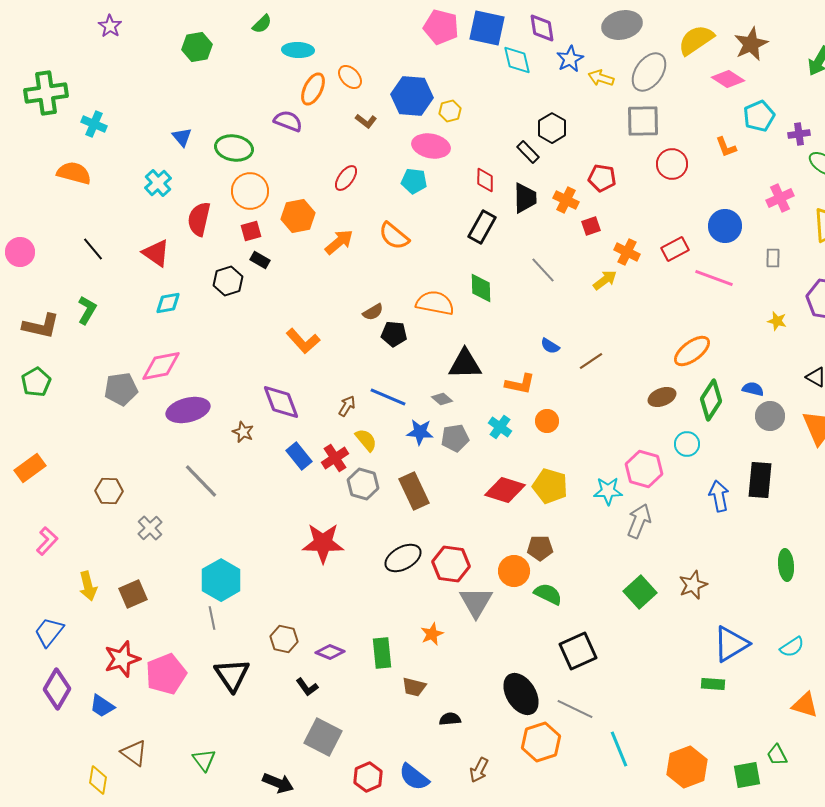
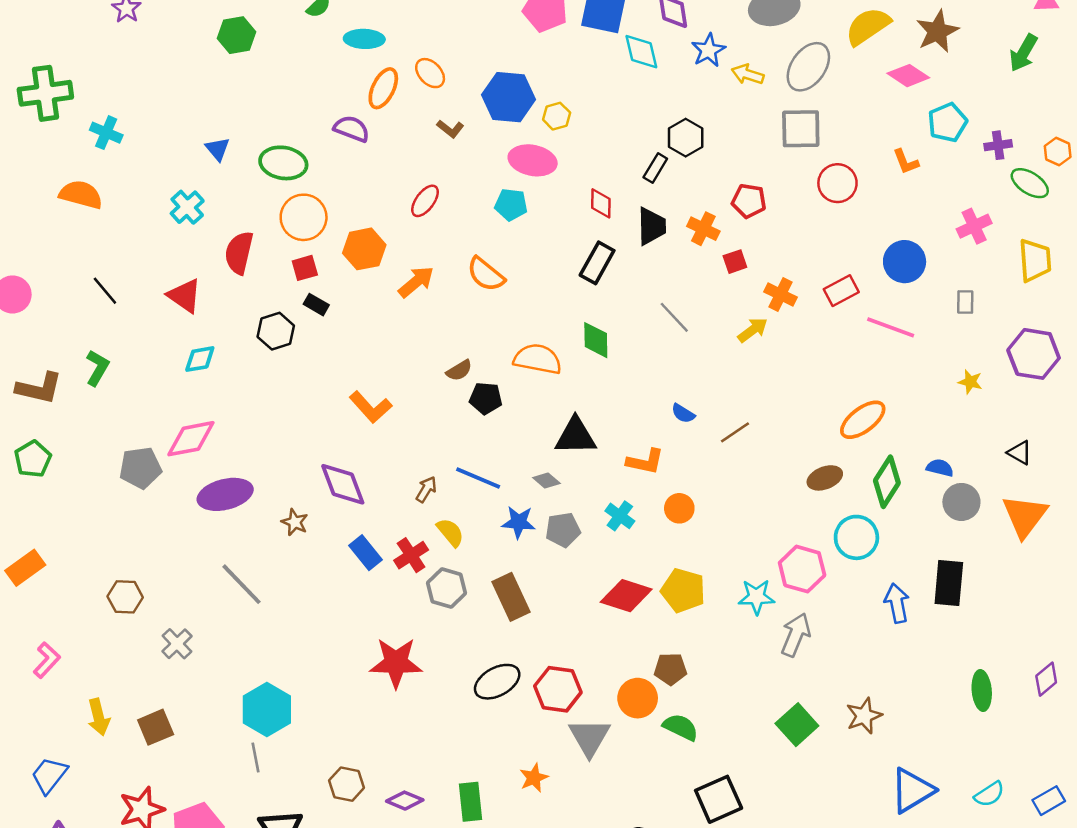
black rectangle: (528, 152) -> (655, 168), turned 75
cyan circle: (687, 444) -> (856, 537), size x1.4

